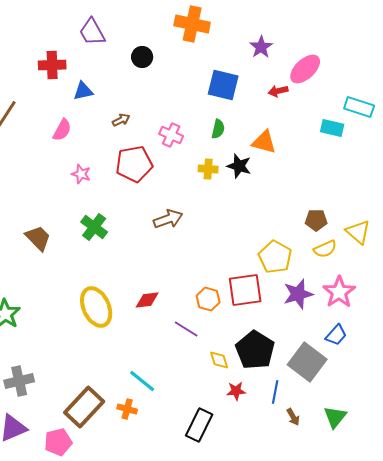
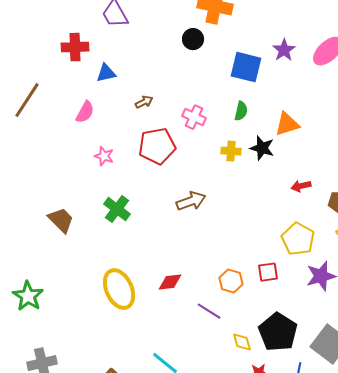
purple star: (261, 47) -> (284, 50), moved
black circle: (142, 57) -> (193, 39), moved
red arrow: (278, 91) -> (301, 186), moved
orange triangle: (264, 142) -> (287, 124), turned -32
red square: (245, 290) -> (268, 272), size x0.6

